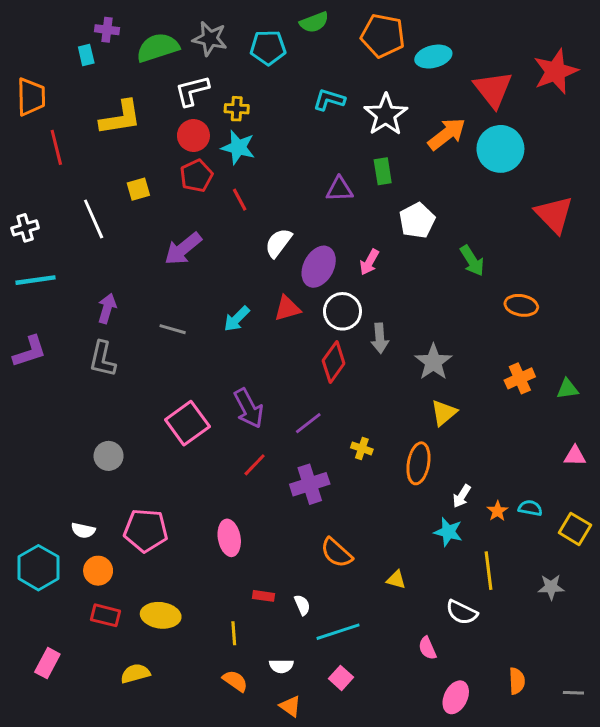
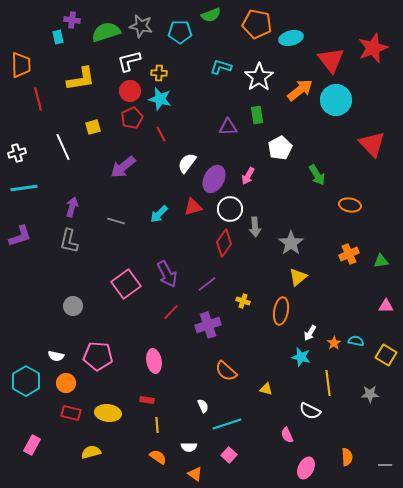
red rectangle: (263, 596) -> (147, 400), moved

